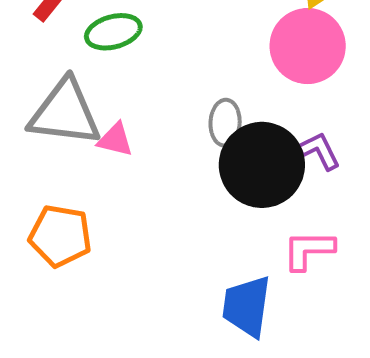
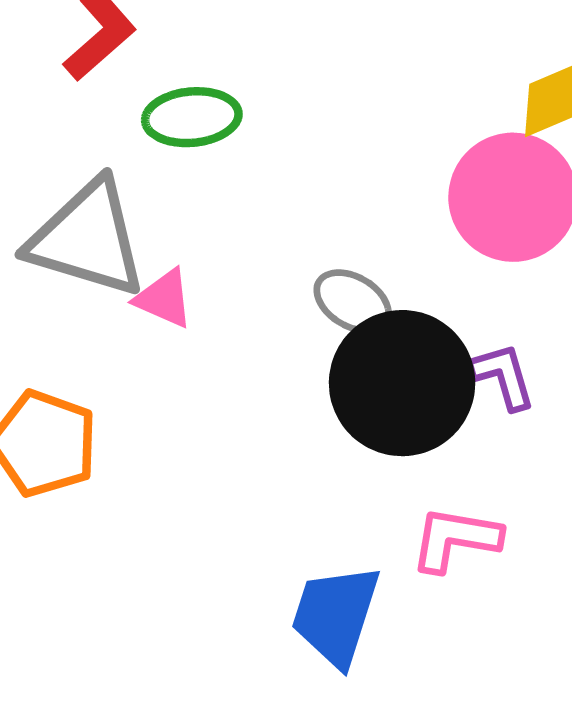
gray ellipse: (225, 123) -> (353, 302), turned -72

